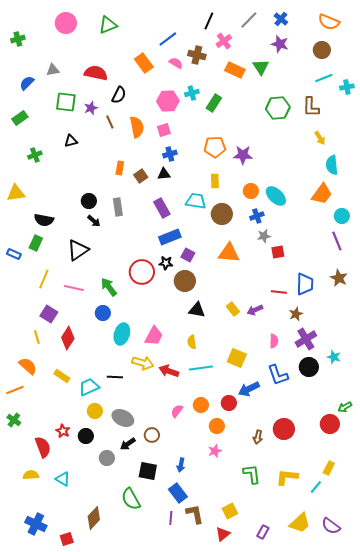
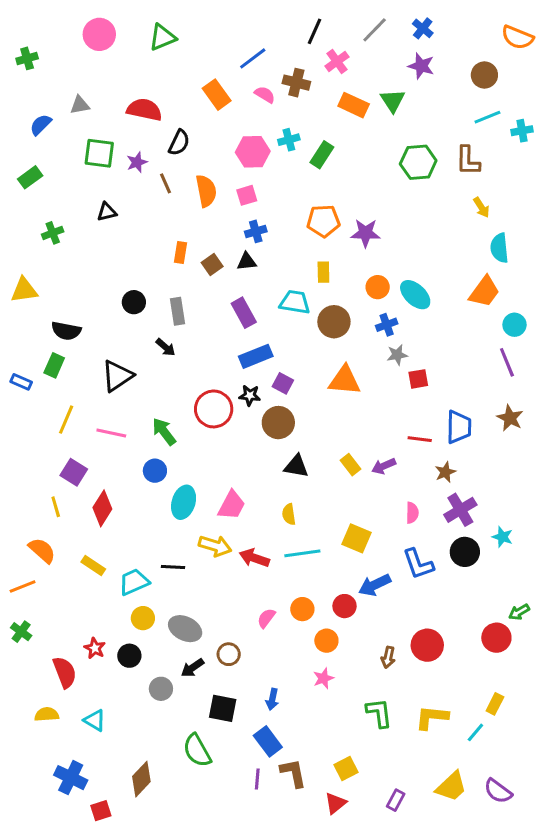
orange semicircle: (329, 22) -> (518, 37), moved
black arrow: (94, 221) -> (165, 347), moved
blue cross: (36, 524) -> (71, 778), moved

